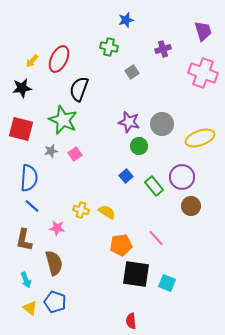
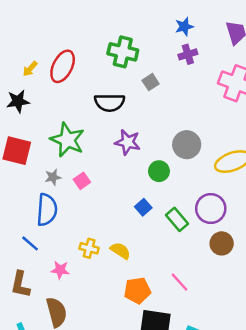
blue star: (126, 20) -> (184, 27), moved
green cross: (109, 47) -> (123, 52), size x1.4
black semicircle: (79, 89) -> (110, 102), moved, turned -110
purple star: (129, 122) -> (128, 142), moved
blue semicircle: (29, 178) -> (47, 210), moved

